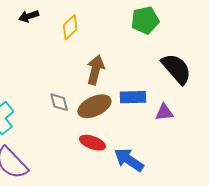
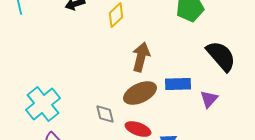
gray diamond: (59, 102) -> (105, 114), moved
purple triangle: (164, 112) -> (209, 99), turned -42

